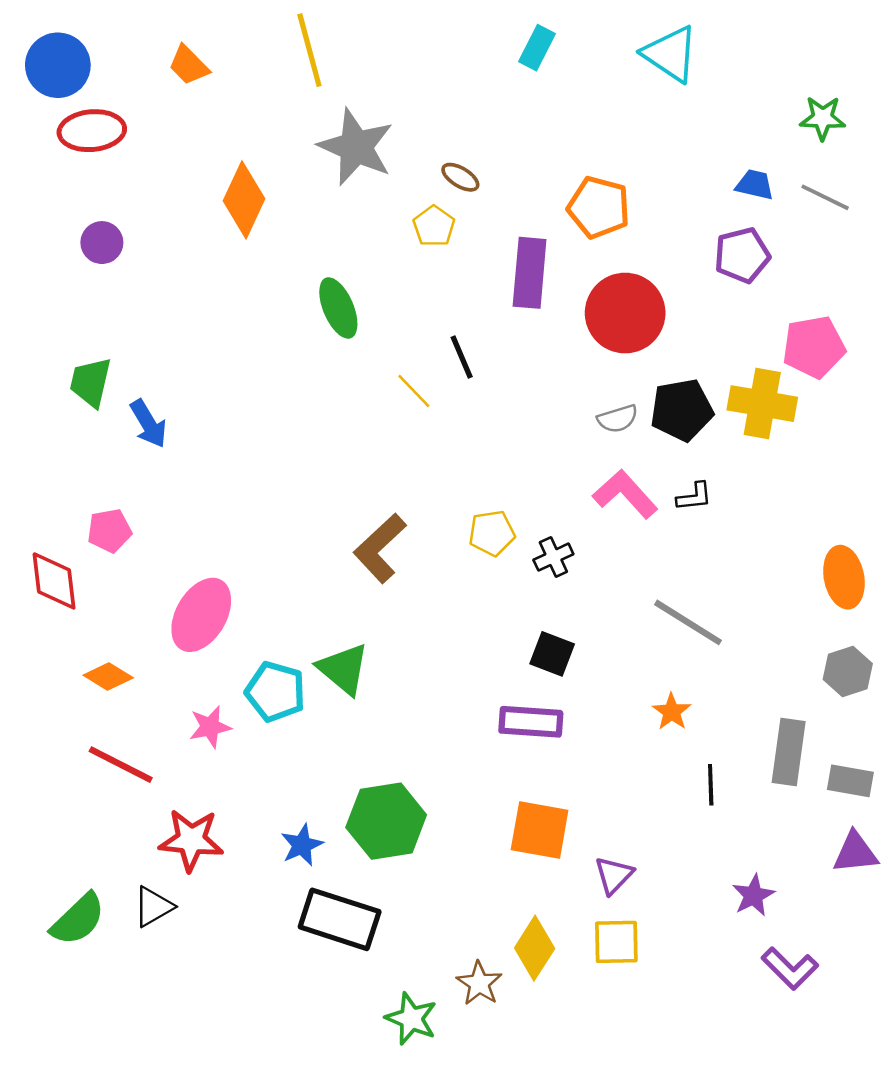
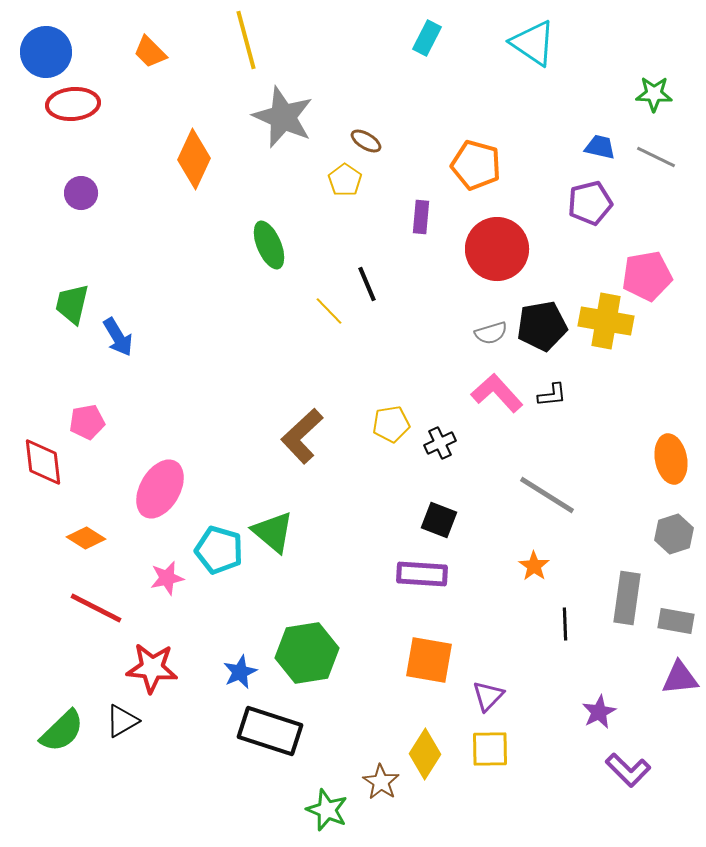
purple rectangle: (530, 273) -> (421, 217), size x0.6

